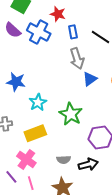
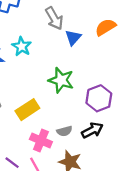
cyan star: (38, 102) -> (22, 47), moved
pink cross: (26, 159) -> (41, 140), moved

